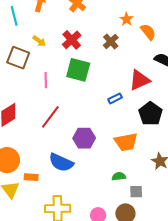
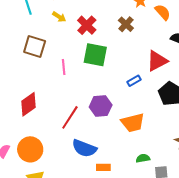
yellow arrow: (39, 41) -> (59, 17), moved
red line: (50, 117) -> (70, 117), moved
purple hexagon: (84, 138) -> (101, 106), moved
orange trapezoid: (126, 142) -> (133, 123), moved
orange rectangle: (31, 177) -> (103, 167), moved

